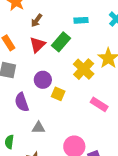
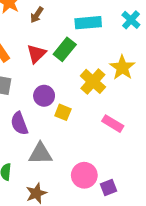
brown arrow: (37, 20) -> (37, 15), moved
cyan rectangle: (81, 20) -> (88, 23), size x1.5
gray triangle: (38, 128) -> (40, 154), size x1.5

